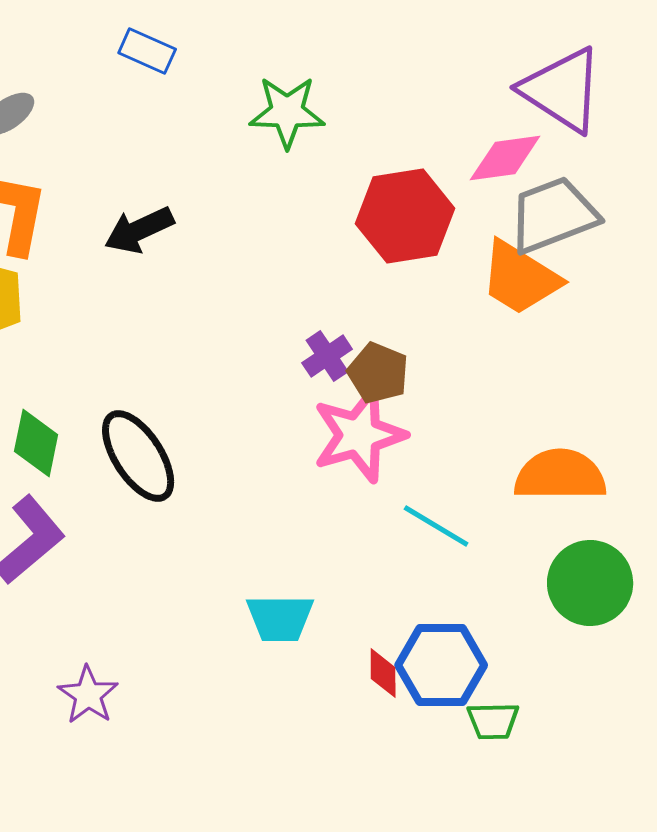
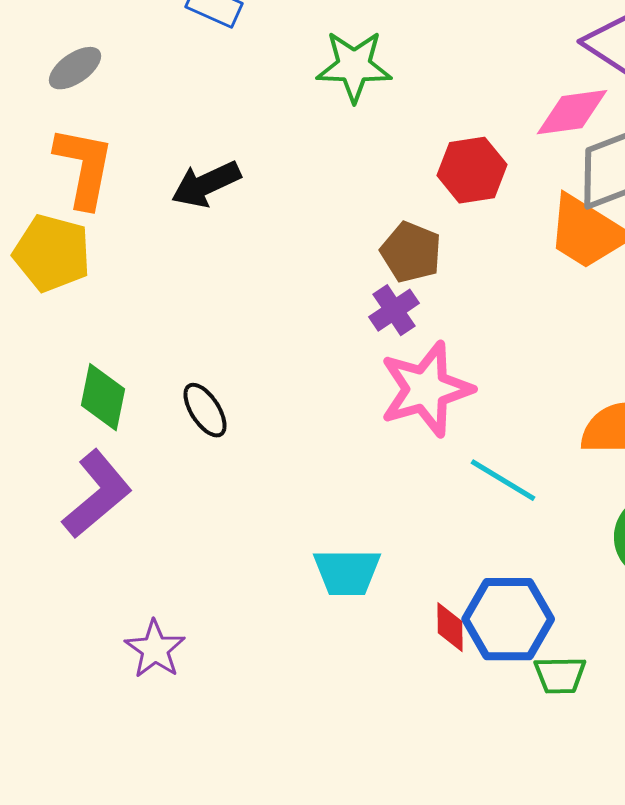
red hexagon: (405, 216) -> (472, 170), size x0.7
brown pentagon: (378, 373) -> (411, 252), moved
black ellipse: (138, 456) -> (205, 410), size x0.6

